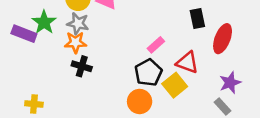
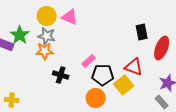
pink rectangle: (156, 45) -> (89, 61), moved
black cross: (82, 66) -> (61, 75), moved
black pentagon: (148, 73) -> (103, 75), turned 30

